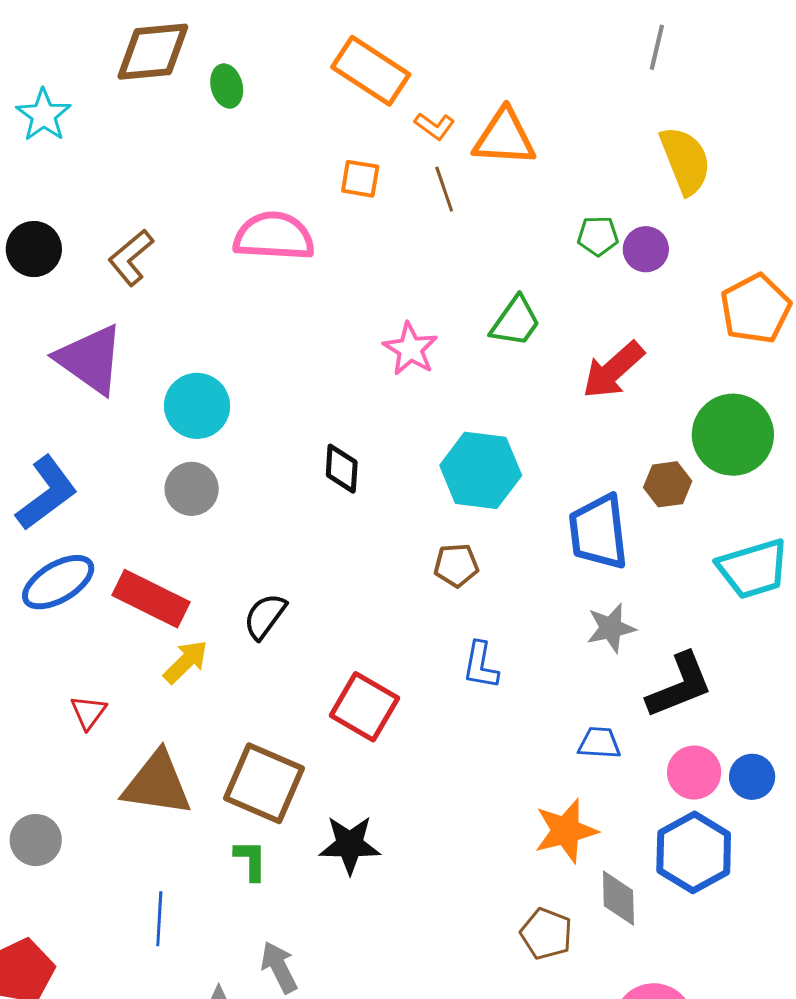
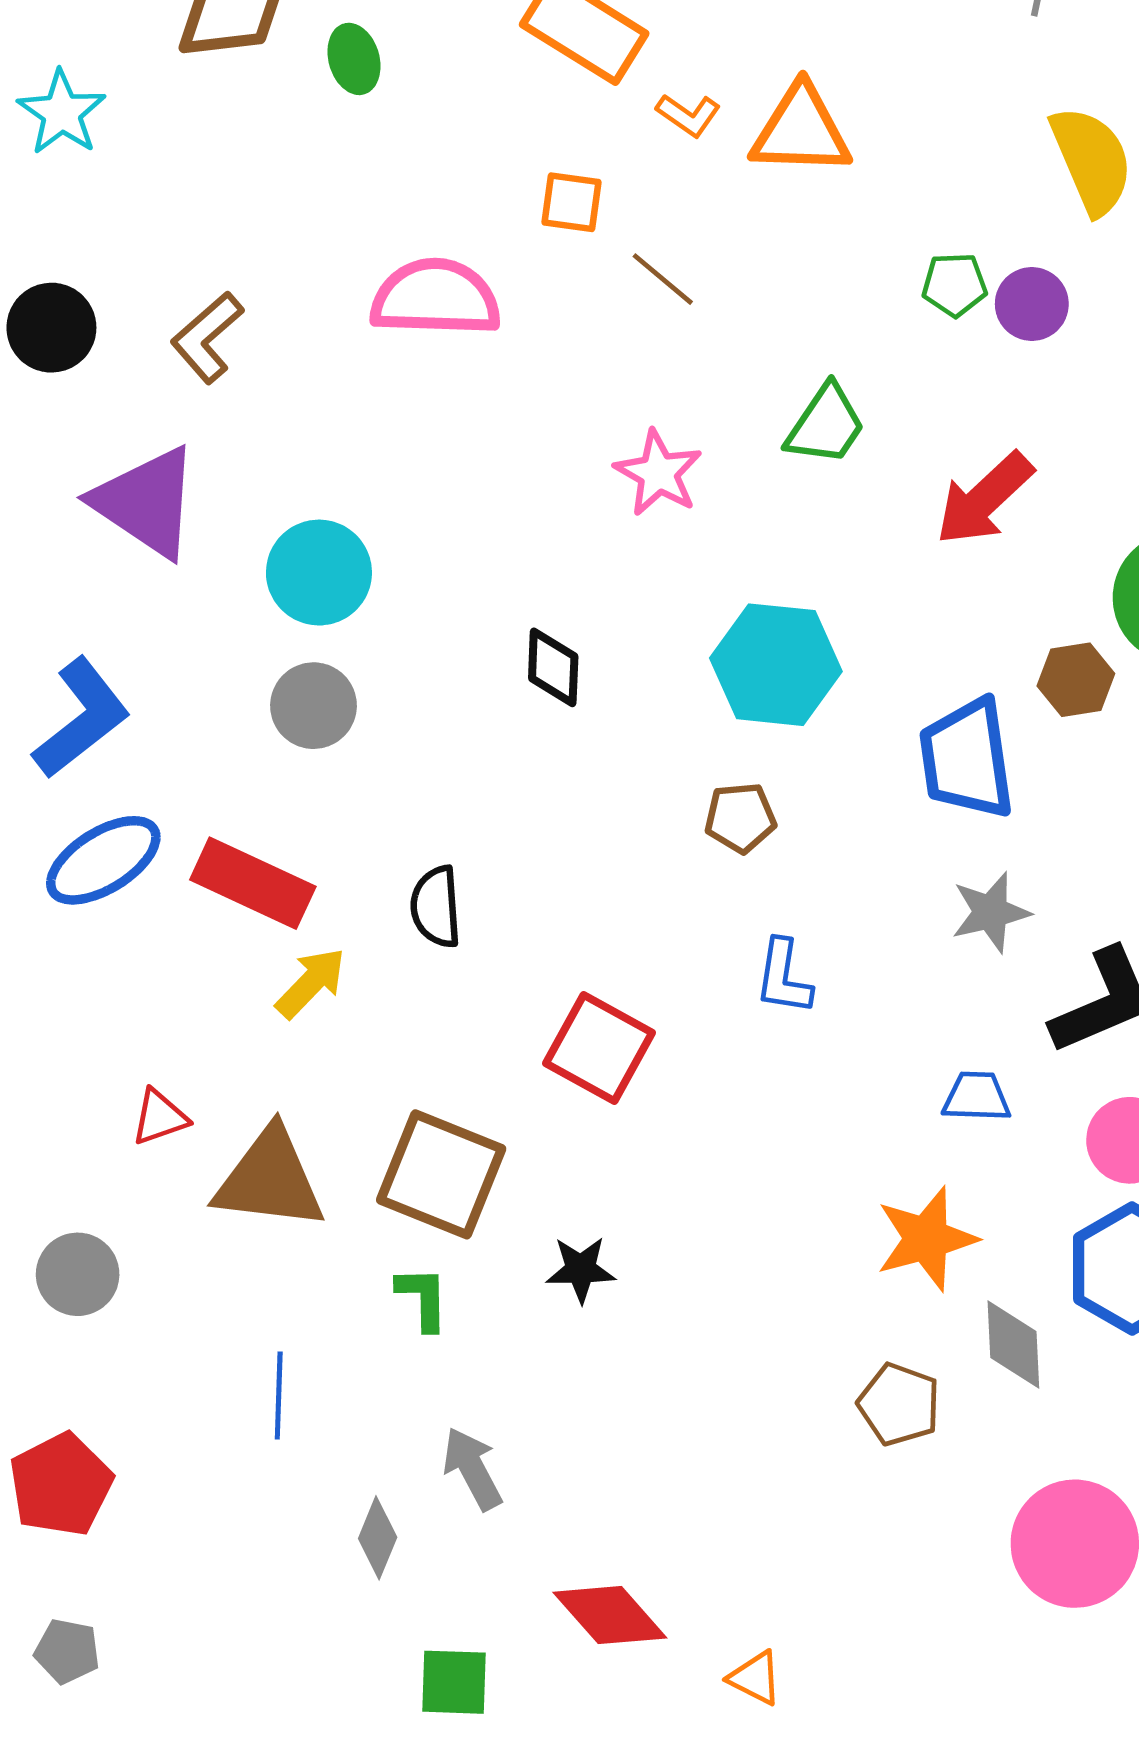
brown line: (444, 189) -> (663, 279), moved, turned -30
black semicircle: (265, 616) -> (436, 907), turned -39
red triangle: (88, 712) -> (160, 1117), moved, turned 36
black star: (350, 845) -> (581, 1269), size x0.7

